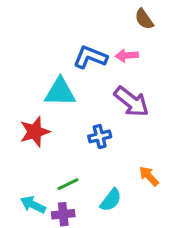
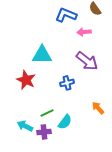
blue L-shape: (90, 57) -> (66, 15), moved
red star: (35, 132) -> (26, 80), turned -30
cyan semicircle: (111, 200) -> (65, 122), moved

